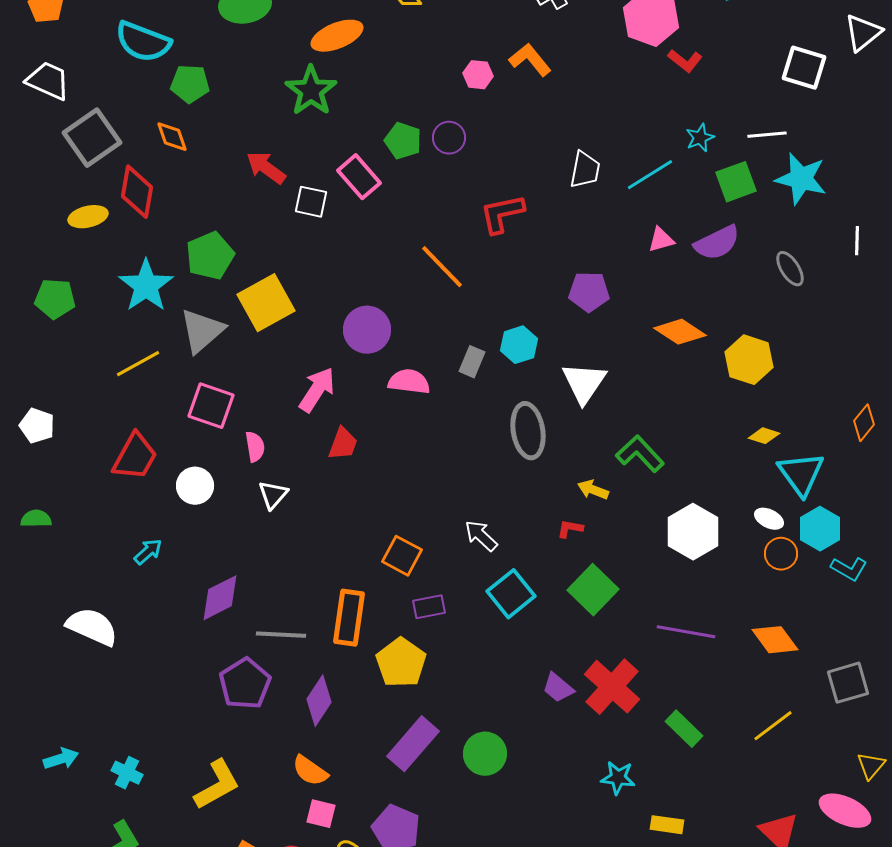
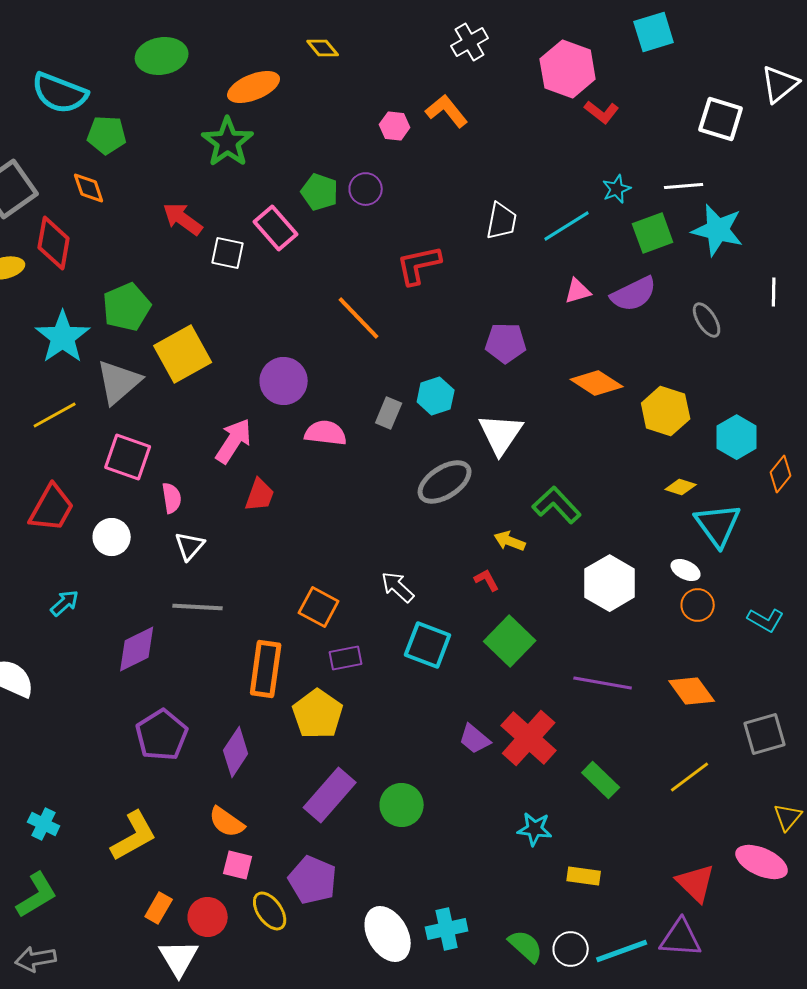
gray ellipse: (528, 431) -> (445, 482), turned 66
red L-shape: (570, 529) -> (487, 580), turned 52
cyan hexagon: (820, 529) -> (737, 437), moved
cyan square: (511, 594) -> (428, 645), turned -30
gray line: (281, 635) -> (198, 607), moved

